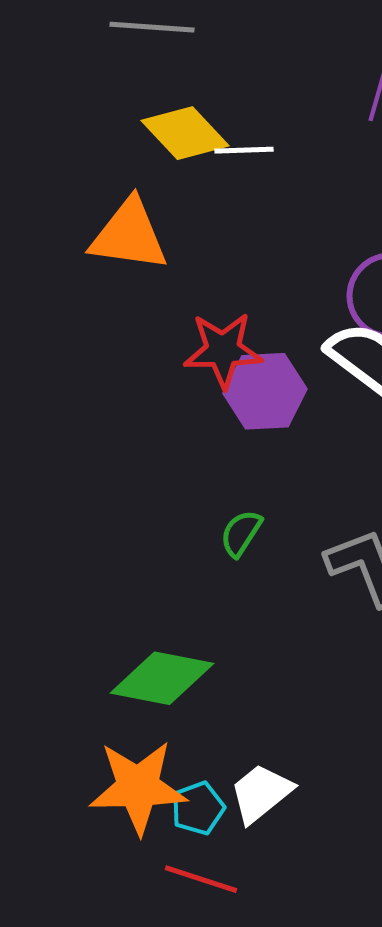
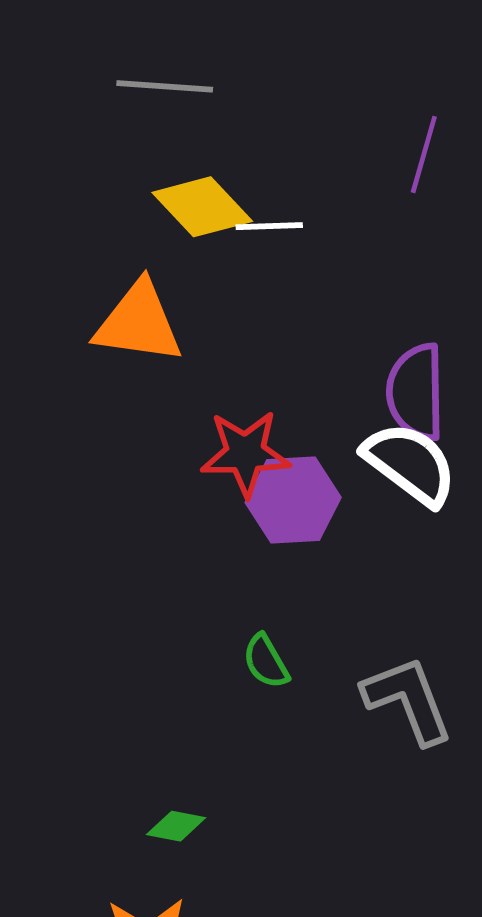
green semicircle: (241, 533) -> (266, 661), turned -63
green diamond: (162, 678) -> (176, 826), size x0.5

